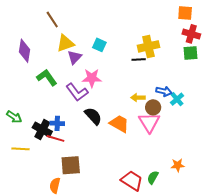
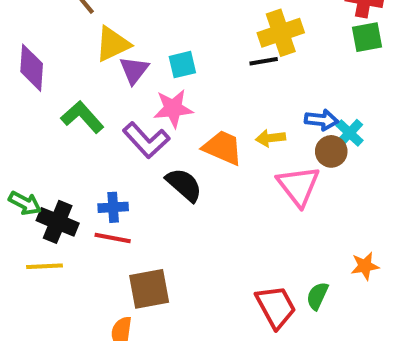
cyan square: (99, 45) -> (182, 65), moved, turned -32
brown circle: (153, 107) -> (331, 151), moved
orange trapezoid: (119, 124) -> (223, 148), moved
black cross: (42, 130) -> (58, 222), moved
red trapezoid: (132, 181) -> (276, 307), turned 35

